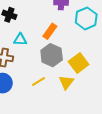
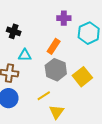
yellow triangle: (66, 82) -> (57, 112), moved

